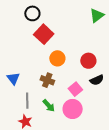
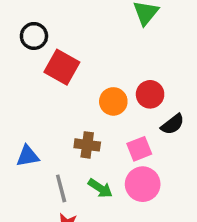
orange circle: (57, 58) -> (113, 101), moved
blue triangle: (13, 78) -> (28, 156), turned -48
pink square: (75, 89) -> (139, 149), turned 32

